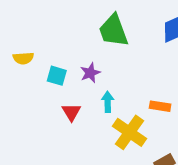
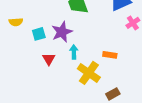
purple star: (90, 73) -> (62, 32), size x1.5
cyan square: (57, 76) -> (39, 34), turned -32

